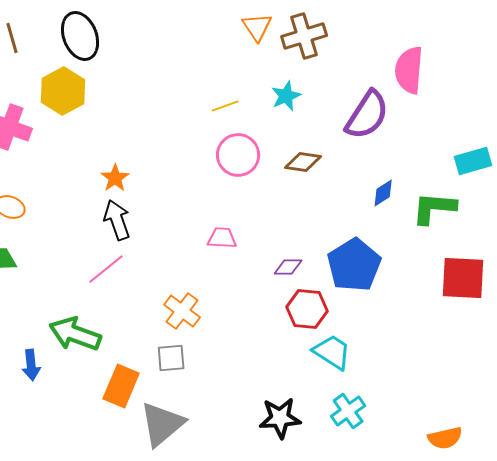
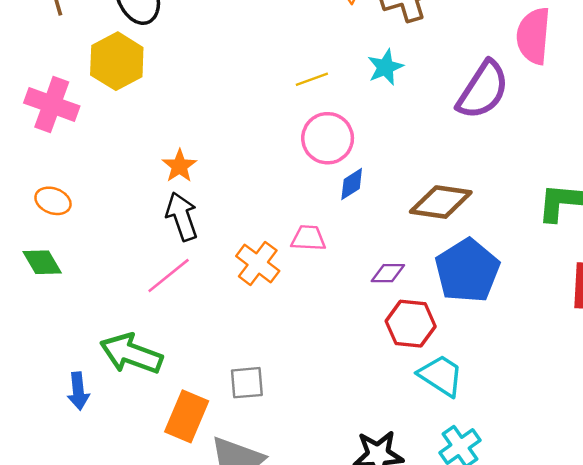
brown diamond: (303, 162) -> (441, 202), moved, size x1.4
blue diamond: (383, 193) -> (352, 184), moved
orange cross: (182, 311) -> (258, 263), moved

